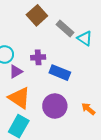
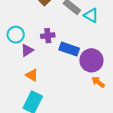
orange triangle: (19, 98) -> (32, 75), size x0.6
purple circle: (55, 106) -> (91, 60), moved

